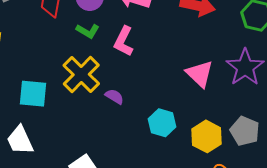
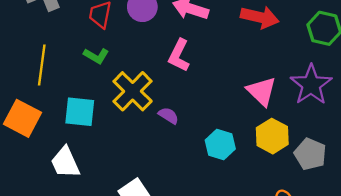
green L-shape: (88, 31) -> (96, 56), moved
yellow hexagon: (207, 136) -> (272, 136), moved

